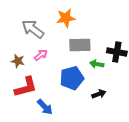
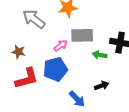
pink arrow: (41, 55) -> (61, 46), moved
blue pentagon: (72, 78) -> (55, 69), moved
blue arrow: (45, 107) -> (77, 99), moved

